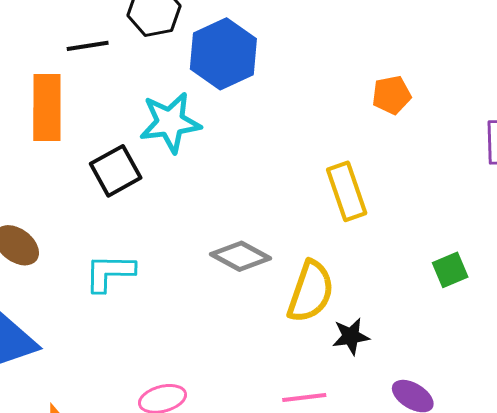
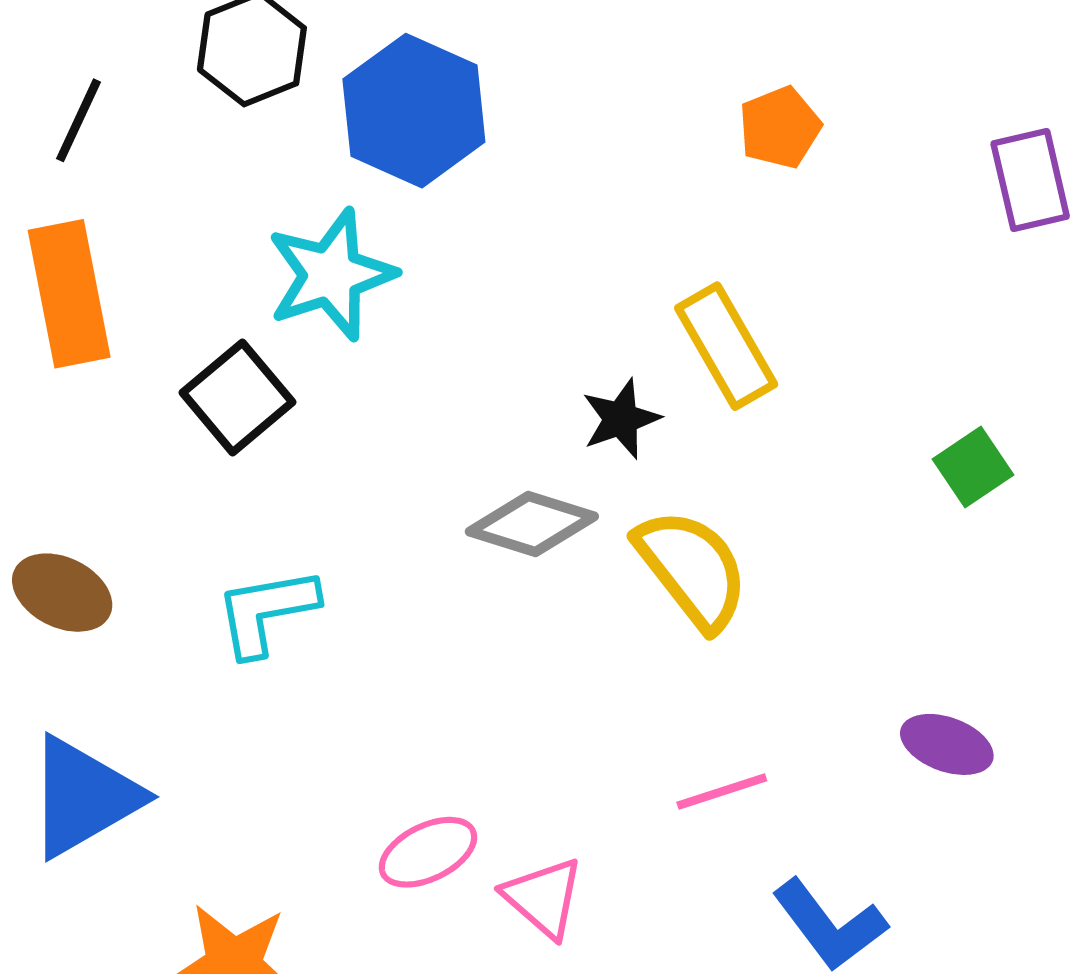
black line: (88, 46) -> (78, 120), moved, turned -45
yellow semicircle: (311, 292) -> (692, 569), turned -46
black star: (351, 336) -> (621, 419), moved

